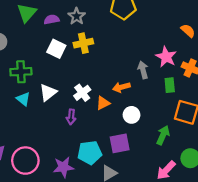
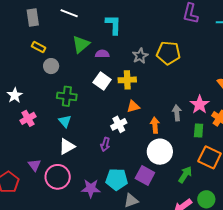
gray star: (77, 16) -> (140, 56), moved
orange arrow: (121, 87) -> (155, 125), turned 91
white triangle: (48, 92) -> (67, 146), moved
orange triangle: (103, 103) -> (133, 106), moved
white circle: (132, 115) -> (160, 152), size x1.6
purple square: (120, 143) -> (145, 176), turned 30

